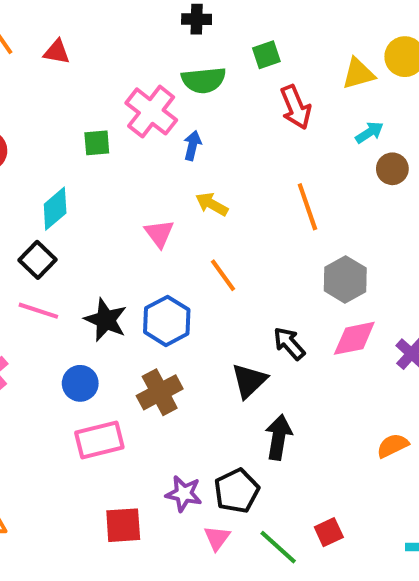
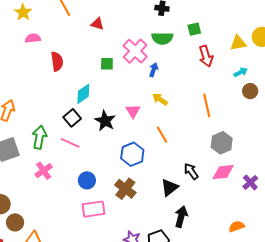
red triangle: (57, 52) -> (97, 24), moved
black star: (106, 320) -> (105, 121), moved
brown cross: (160, 392) -> (125, 189), turned -30

